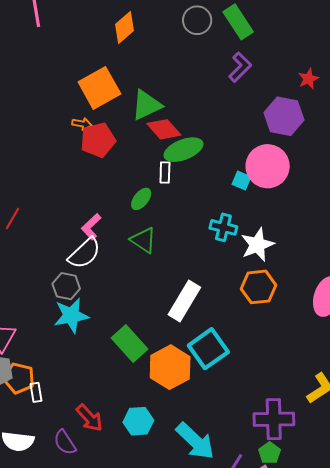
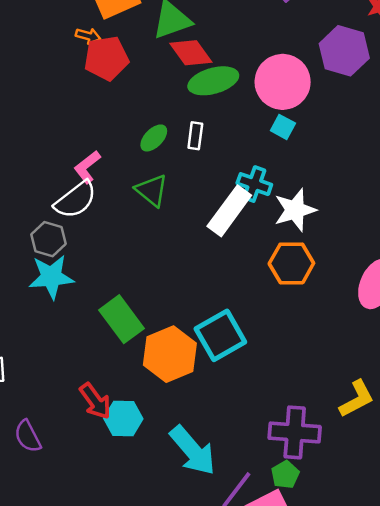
pink circle: (268, 166) -> (283, 82), moved
white rectangle: (165, 172) -> (195, 136), moved
white rectangle: (184, 301) -> (229, 211), moved
red arrow: (89, 418) -> (95, 401), moved

